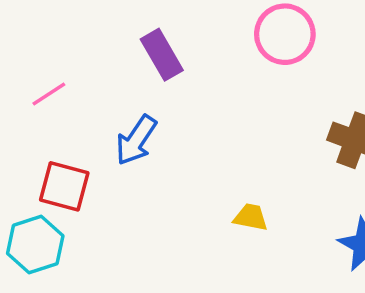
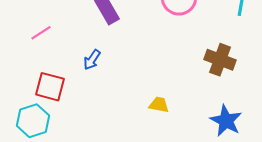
blue arrow: (136, 140) -> (92, 60), size x0.7

